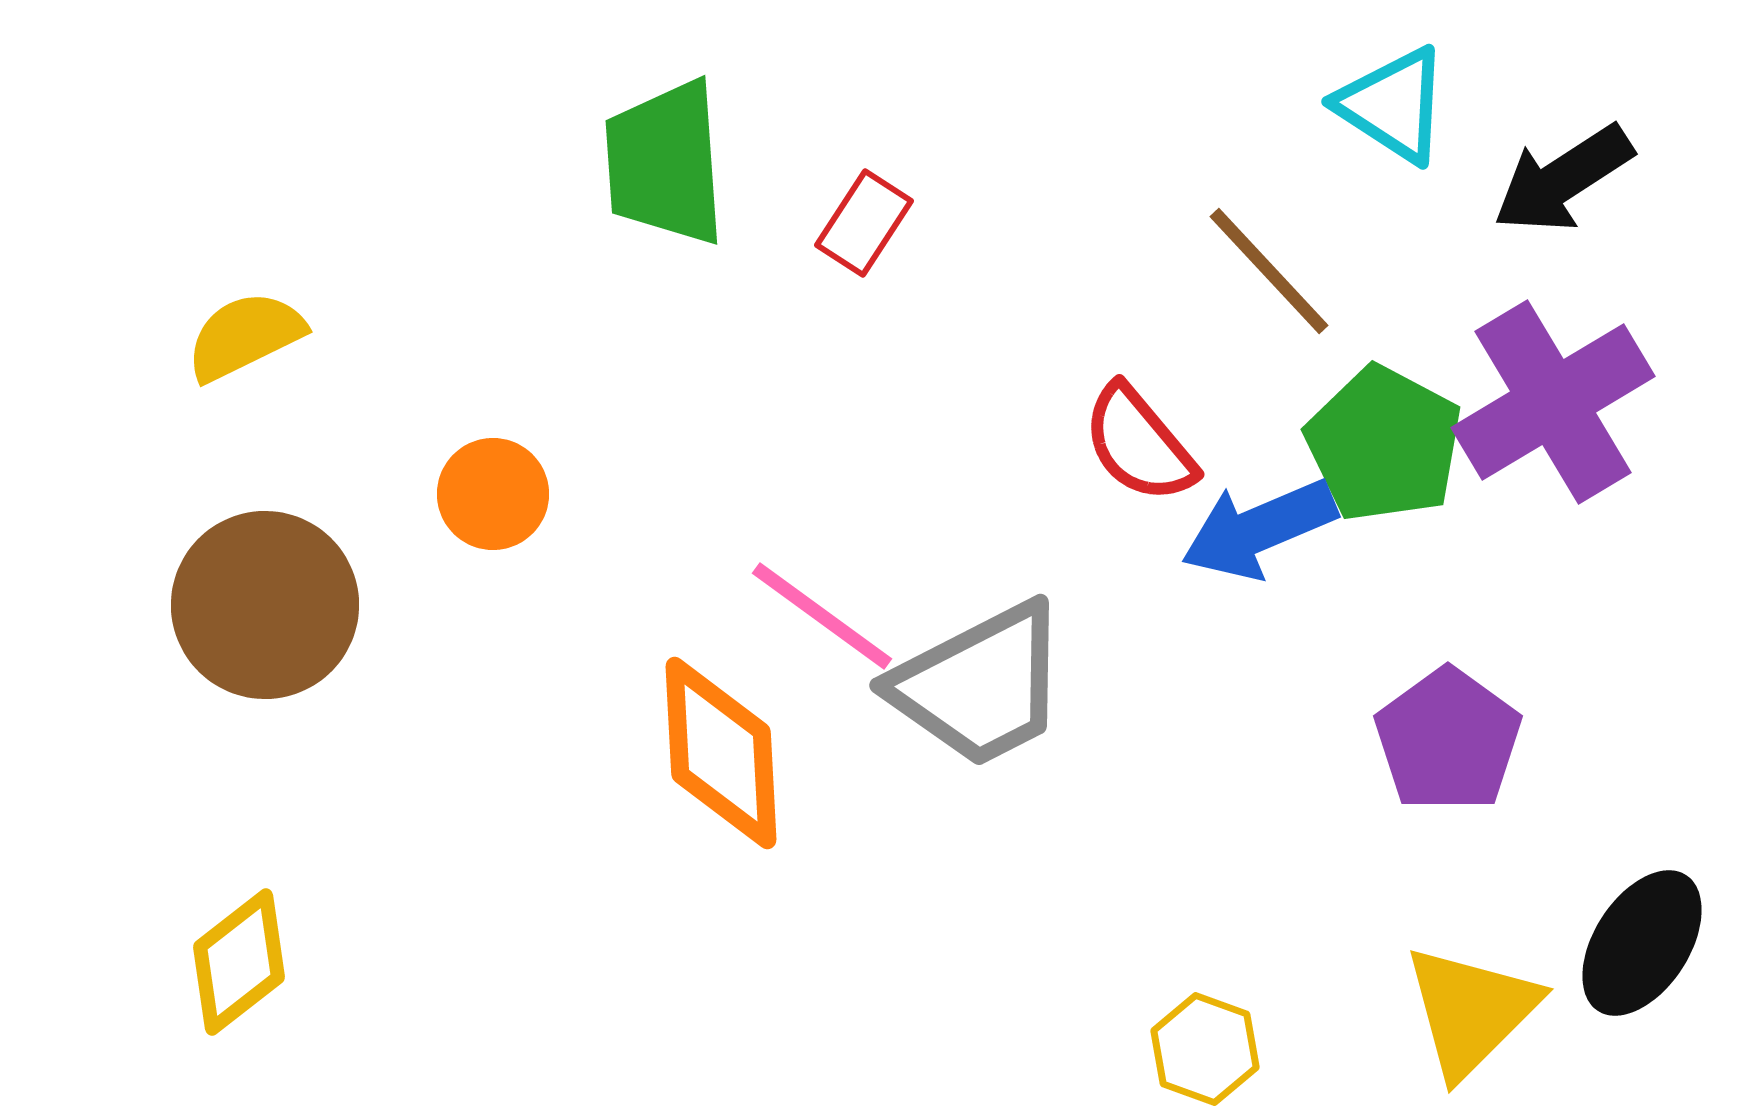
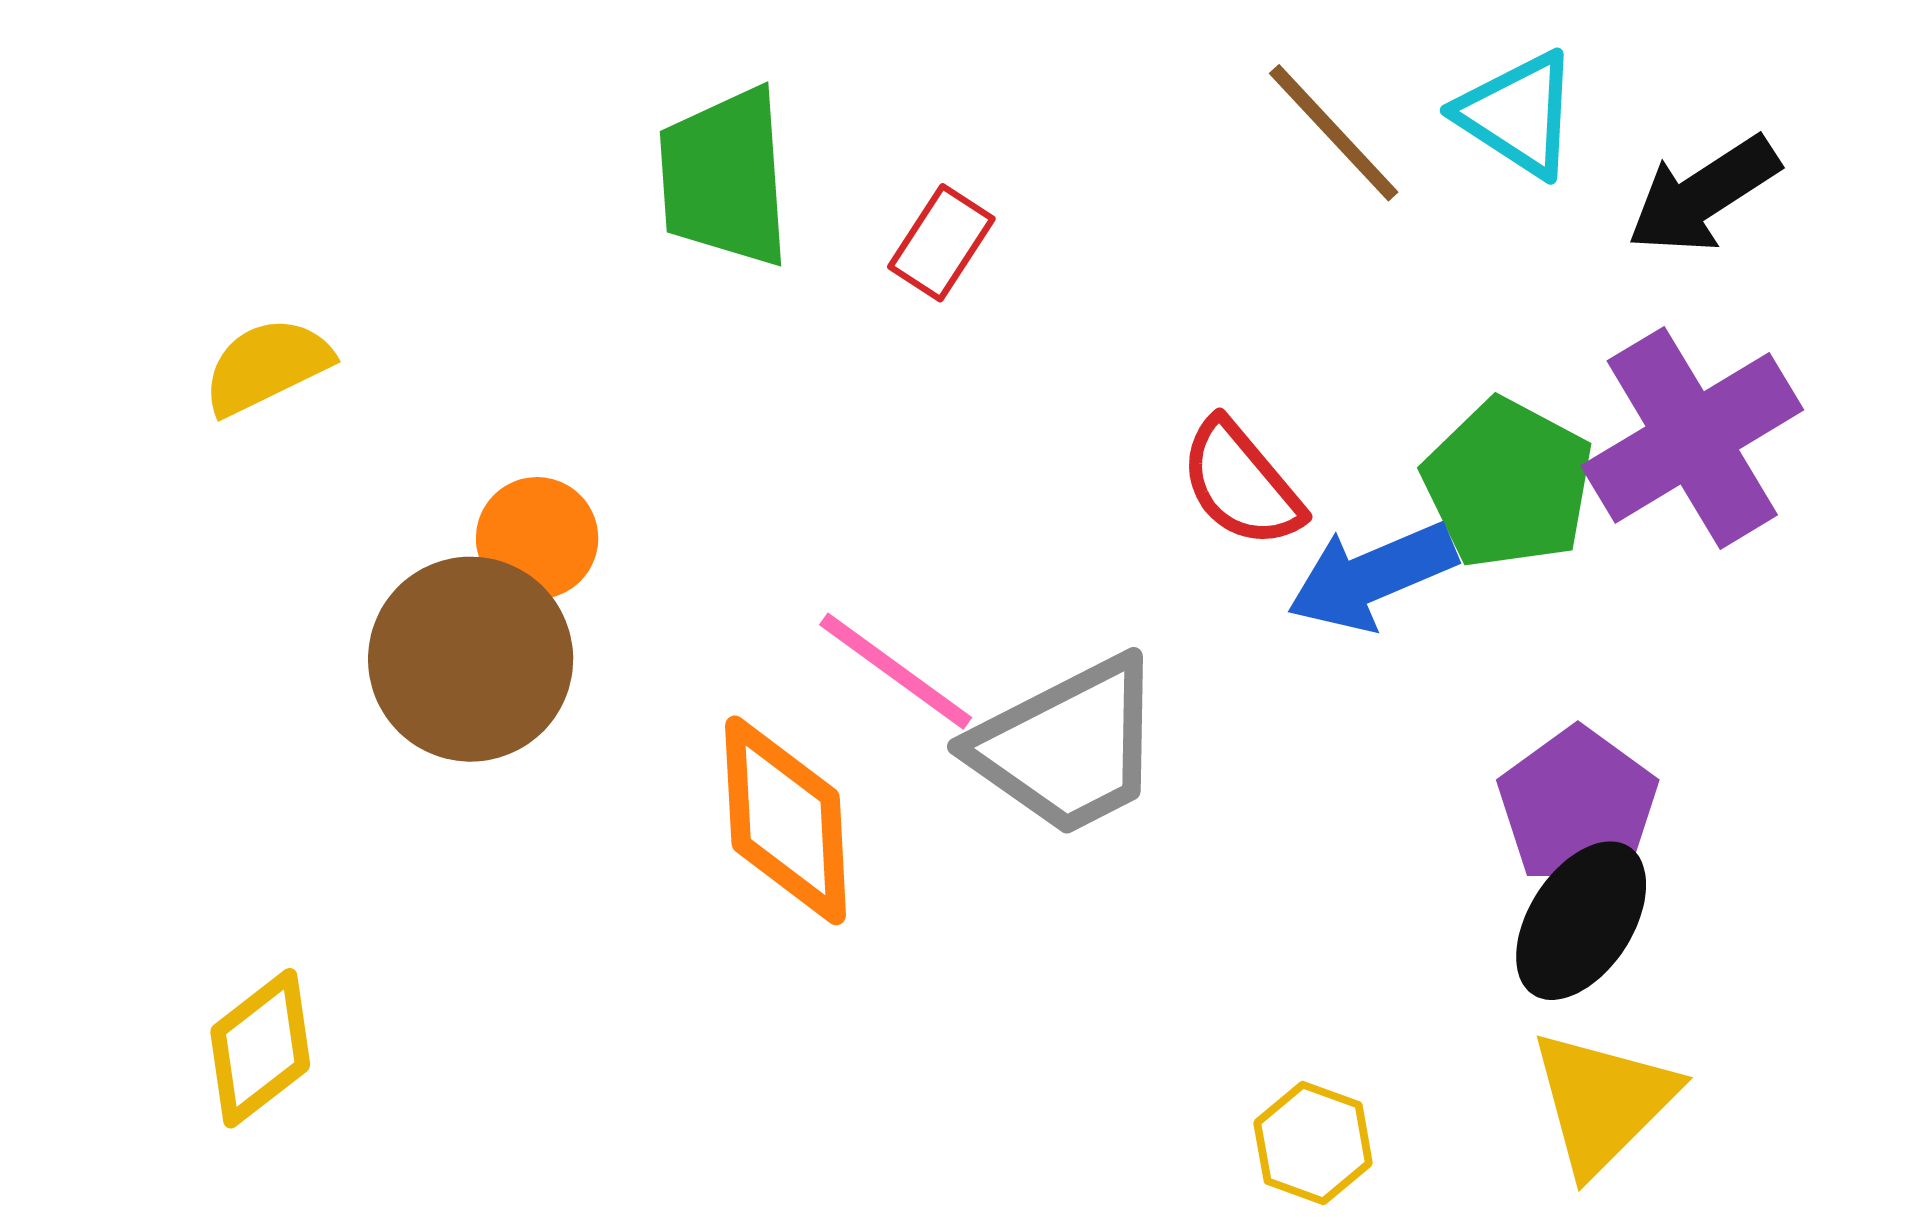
brown line: (1269, 271) -> (1334, 133), moved
brown circle: (265, 605) -> (471, 659), moved
black ellipse: (1642, 943) -> (1581, 921), moved

